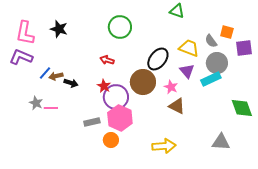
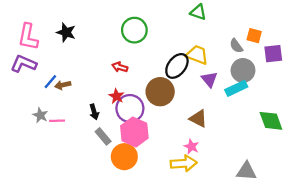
yellow trapezoid: (189, 48) -> (197, 55), moved
black arrow: (71, 83) -> (94, 112), moved, turned 56
pink star: (171, 87) -> (191, 147), moved
gray rectangle: (92, 122) -> (103, 136), turned 63
orange circle: (111, 140) -> (124, 157), size x1.5
gray triangle: (221, 142) -> (246, 171), moved

